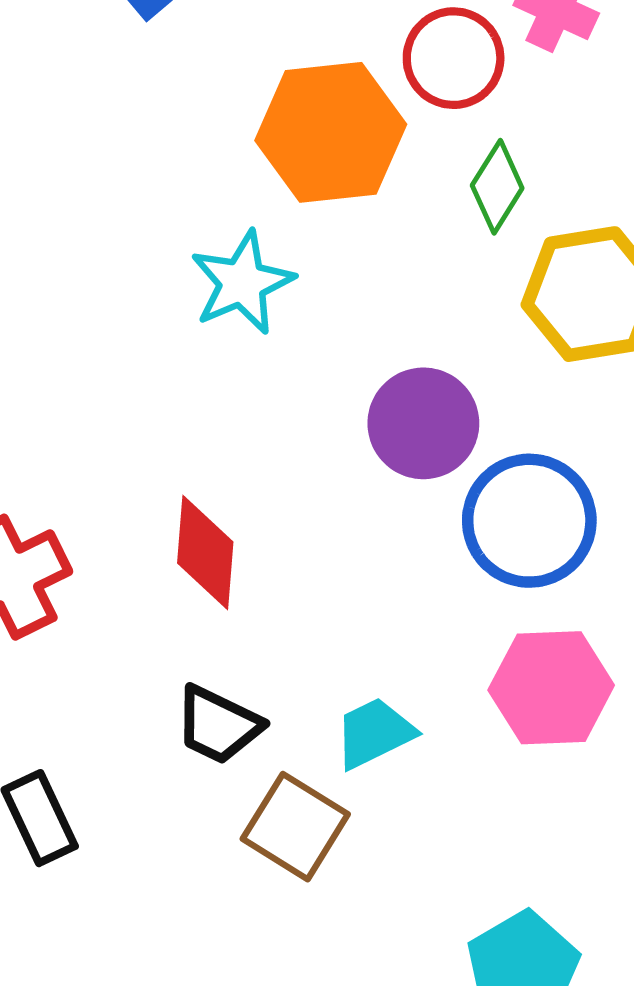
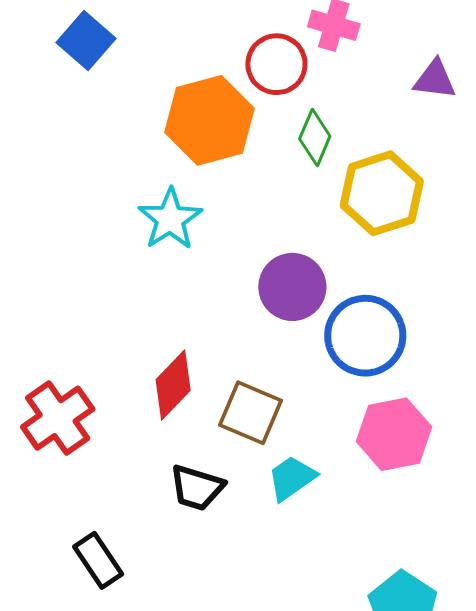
red diamond: (205, 553) -> (173, 385), turned 48
brown square: (295, 827) -> (251, 413), moved

